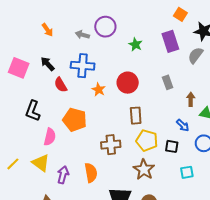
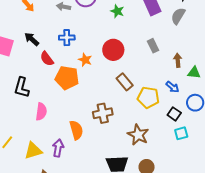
blue cross: (83, 66) -> (67, 38), size x0.7
brown rectangle: (136, 116) -> (125, 82), turned -30
orange pentagon: (75, 120) -> (67, 78), moved
yellow pentagon: (147, 140) -> (148, 97), moved
black square: (172, 146) -> (174, 114), moved, turned 32
yellow triangle: (41, 163) -> (33, 151), moved, turned -48
orange semicircle: (91, 173) -> (76, 130), moved

